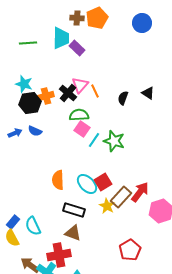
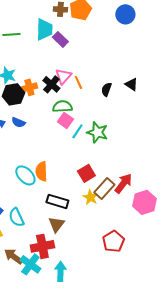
cyan ellipse: (87, 184) -> (25, 175), moved
brown triangle: (73, 233) -> (56, 224), turned 48

